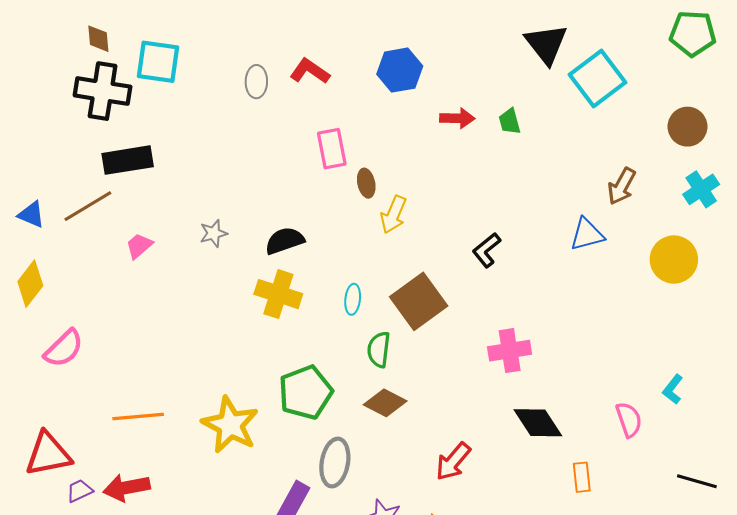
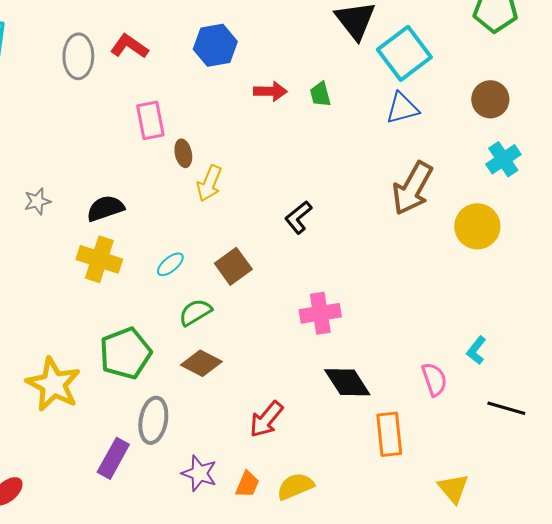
gray ellipse: (256, 82) -> (78, 56), size x1.4
brown arrow: (622, 186) -> (412, 188), moved, size x1.5
blue triangle: (587, 234) -> (402, 108), moved
cyan ellipse: (353, 299) -> (170, 264), turned 44
brown square: (419, 301) -> (233, 266), size x0.7
green semicircle: (379, 349) -> (195, 312), turned 52
orange rectangle: (582, 477) -> (389, 434), size x1.5
black line: (697, 481) -> (506, 408), moved

